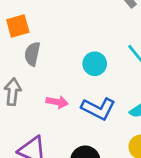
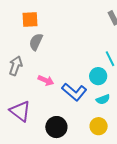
cyan circle: (95, 64) -> (98, 76), moved

